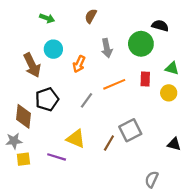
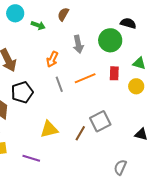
green arrow: (47, 18) -> (38, 25), moved
cyan circle: (53, 49) -> (15, 13), moved
gray line: (86, 100) -> (59, 84), moved, turned -56
yellow triangle: (76, 139) -> (49, 129), turned -36
purple line: (57, 157) -> (31, 158), moved

